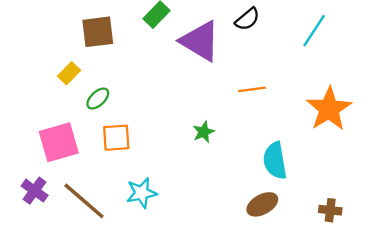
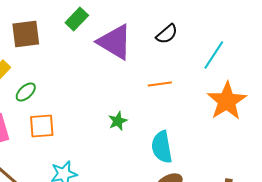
black semicircle: (247, 19) -> (167, 34), moved
cyan line: (314, 31) -> (214, 55), moved
cyan semicircle: (275, 161) -> (162, 147), moved

